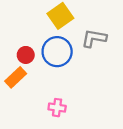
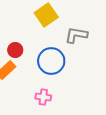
blue circle: (57, 52) -> (51, 61), moved

